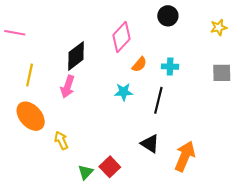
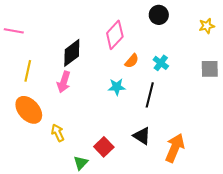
cyan cross: (170, 67) -> (161, 63), turned 35
red square: (110, 167) -> (104, 147), moved

